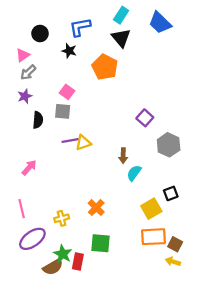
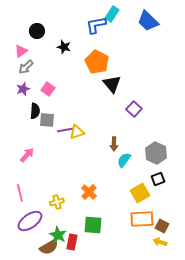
blue L-shape: (80, 27) -> (96, 25), moved
black triangle: (121, 38) -> (112, 84), moved
pink square: (67, 92) -> (48, 89), moved
gray square: (63, 111) -> (47, 120), moved
gray hexagon: (169, 145) -> (156, 153), moved

